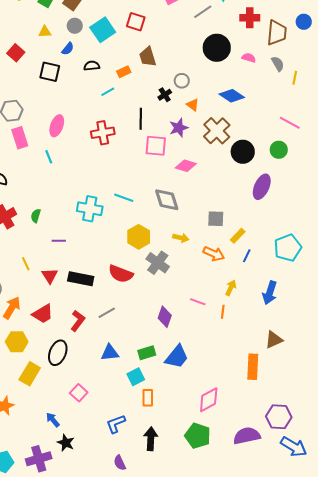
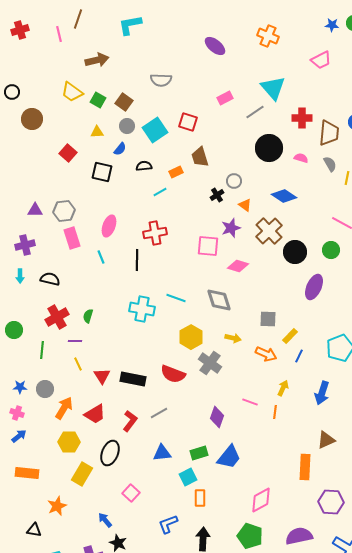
black line: (141, 119) -> (137, 260), moved
purple line: (59, 241) -> (75, 341), moved
purple hexagon: (279, 417) -> (331, 502), moved

